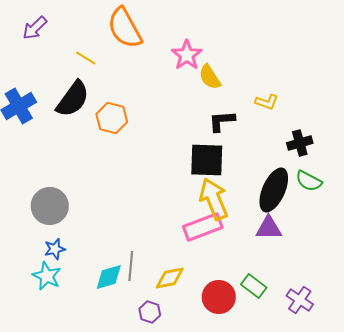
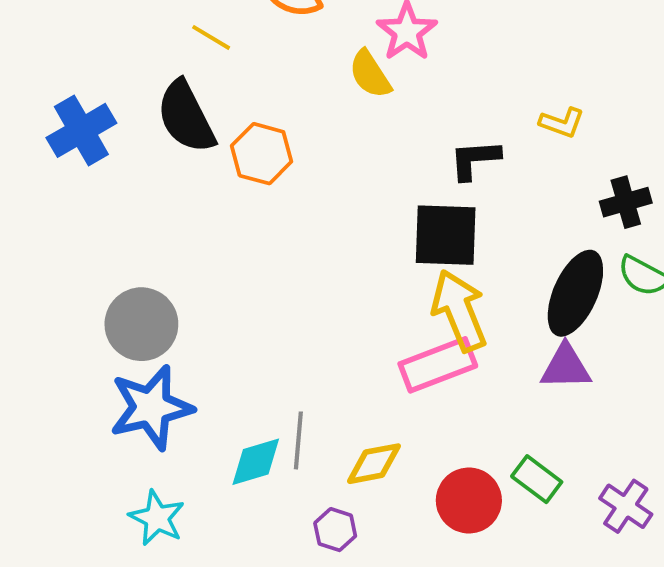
yellow semicircle: (210, 77) -> (370, 74), moved
black semicircle: (73, 99) -> (186, 117), turned 117
blue star: (55, 249) -> (151, 407), size x2.0
cyan star: (47, 276) -> (157, 518), moved

